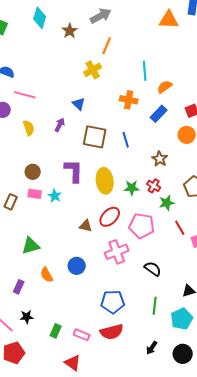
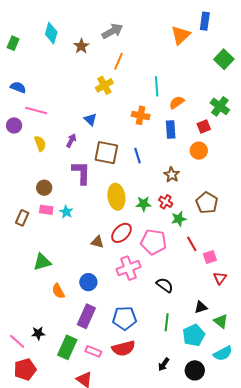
orange triangle: (169, 20) -> (181, 35), turned -45
blue rectangle: (159, 114) -> (171, 129), turned -48
purple L-shape: (74, 171) -> (81, 173), moved
purple rectangle: (19, 287) -> (86, 316), moved, size x1.6
green rectangle: (56, 331) -> (67, 347), size x1.6

